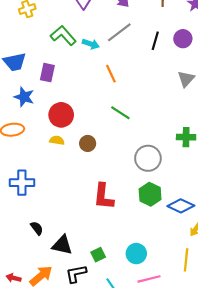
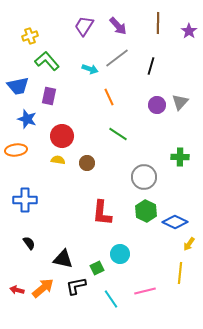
green L-shape: (63, 35) -> (47, 61), moved
purple circle: (183, 39) -> (157, 105), moved
black semicircle: (37, 228) -> (29, 243), moved
cyan circle: (136, 254) -> (120, 254), moved

